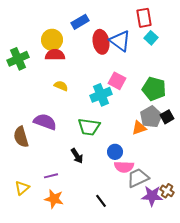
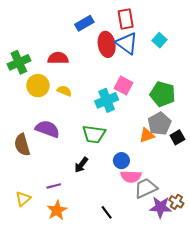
red rectangle: (144, 18) -> (126, 19), moved
yellow circle: (52, 40) -> (38, 86), moved
black square: (167, 117) -> (177, 137), moved
black arrow: (77, 156) -> (81, 165), turned 70
orange star: (54, 199) -> (57, 210), turned 30

